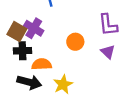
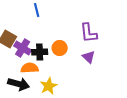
purple cross: (34, 28) -> (23, 48), moved
black cross: (22, 51) -> (40, 52), moved

